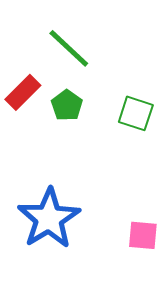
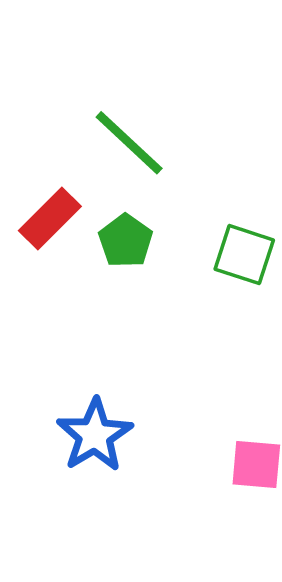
blue star: (49, 218) -> (95, 435), size x0.7

